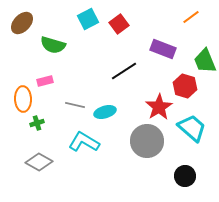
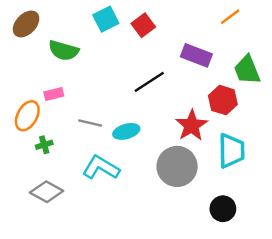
orange ellipse: (23, 99) -> (27, 116), turned 30
cyan trapezoid: (192, 128) -> (231, 151), turned 48

